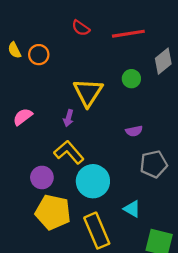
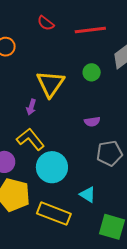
yellow rectangle: (97, 231) -> (54, 214), turned -48

